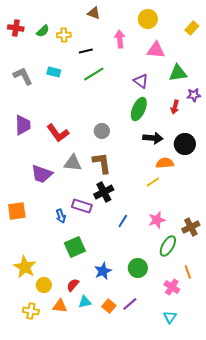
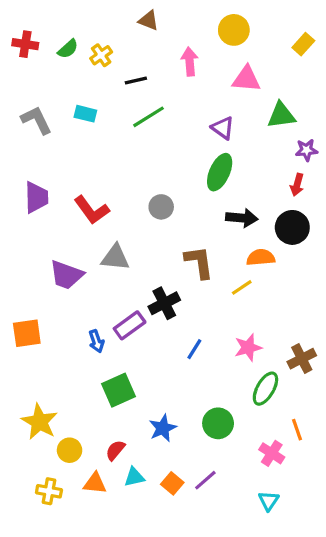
yellow cross: (64, 35) -> (101, 55), turned -32
red arrow: (175, 107) -> (297, 185), moved
brown L-shape: (102, 163) -> (199, 262), moved
purple rectangle: (82, 206) -> (130, 325), turned -54

